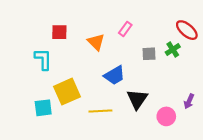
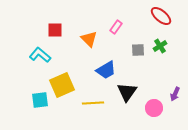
red ellipse: (187, 30) -> (161, 16), moved
cyan L-shape: (43, 59) -> (40, 55), turned -50

